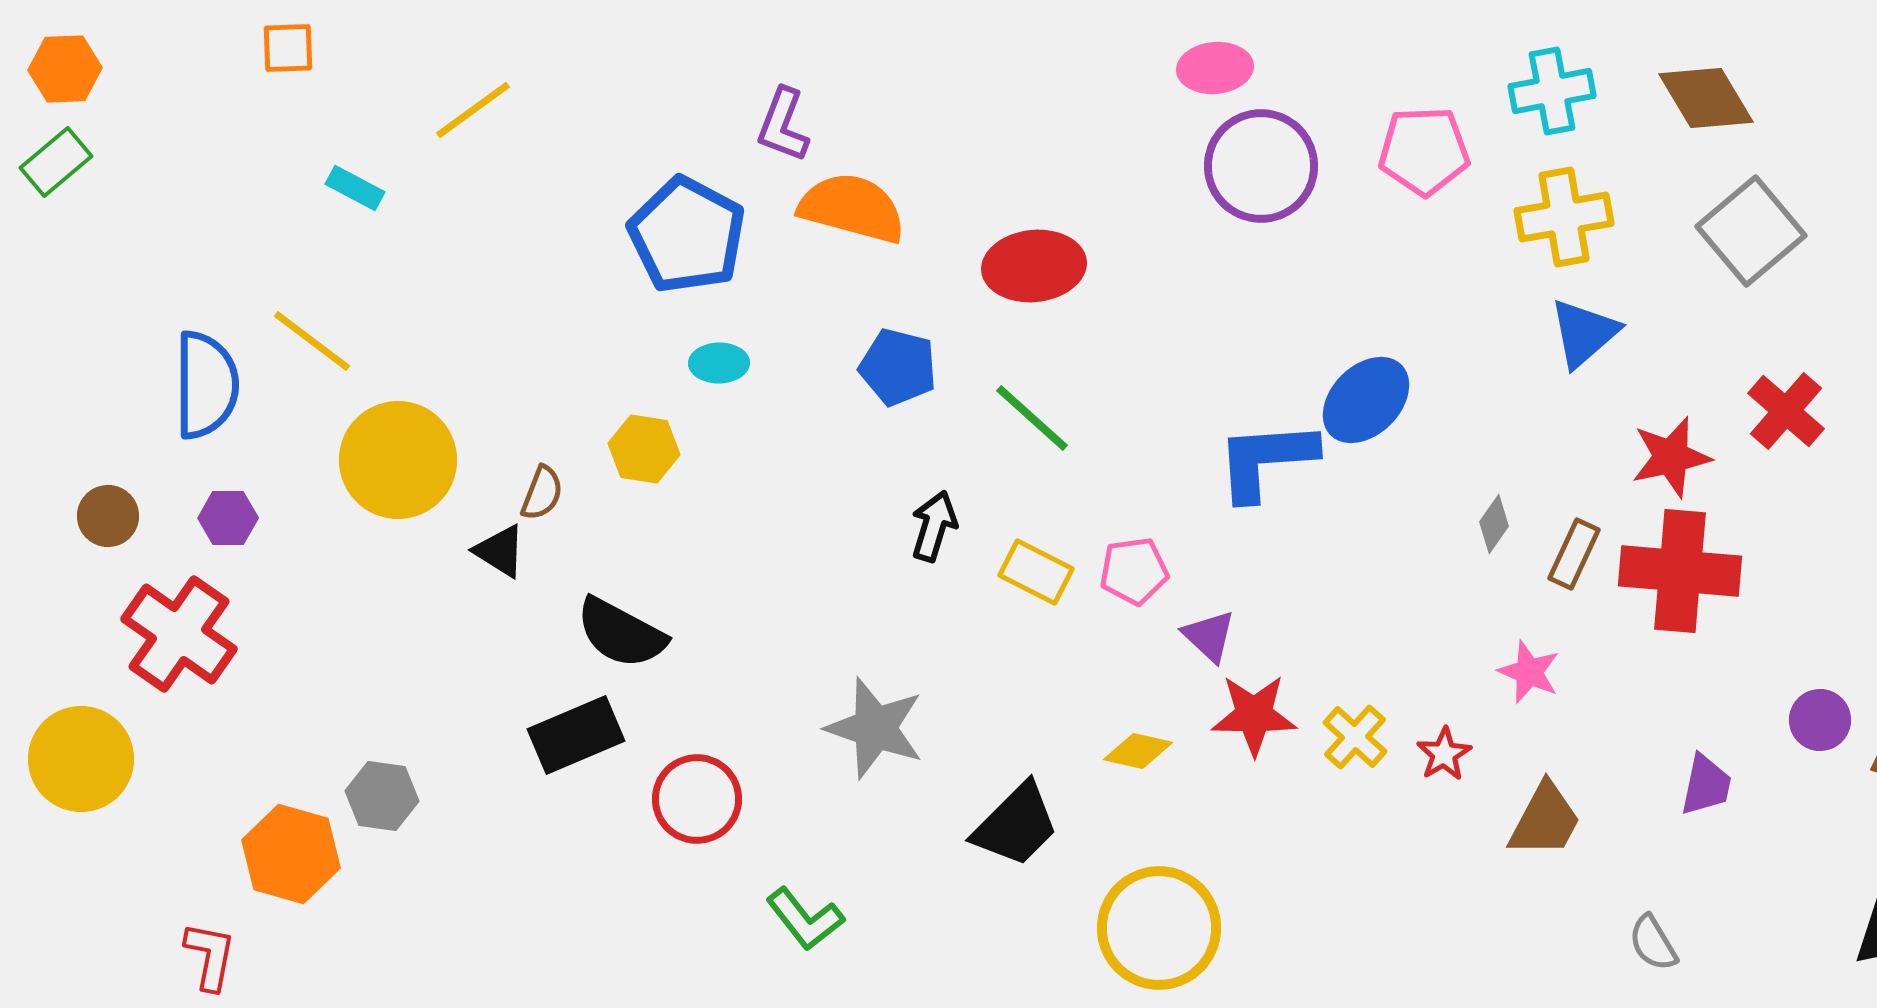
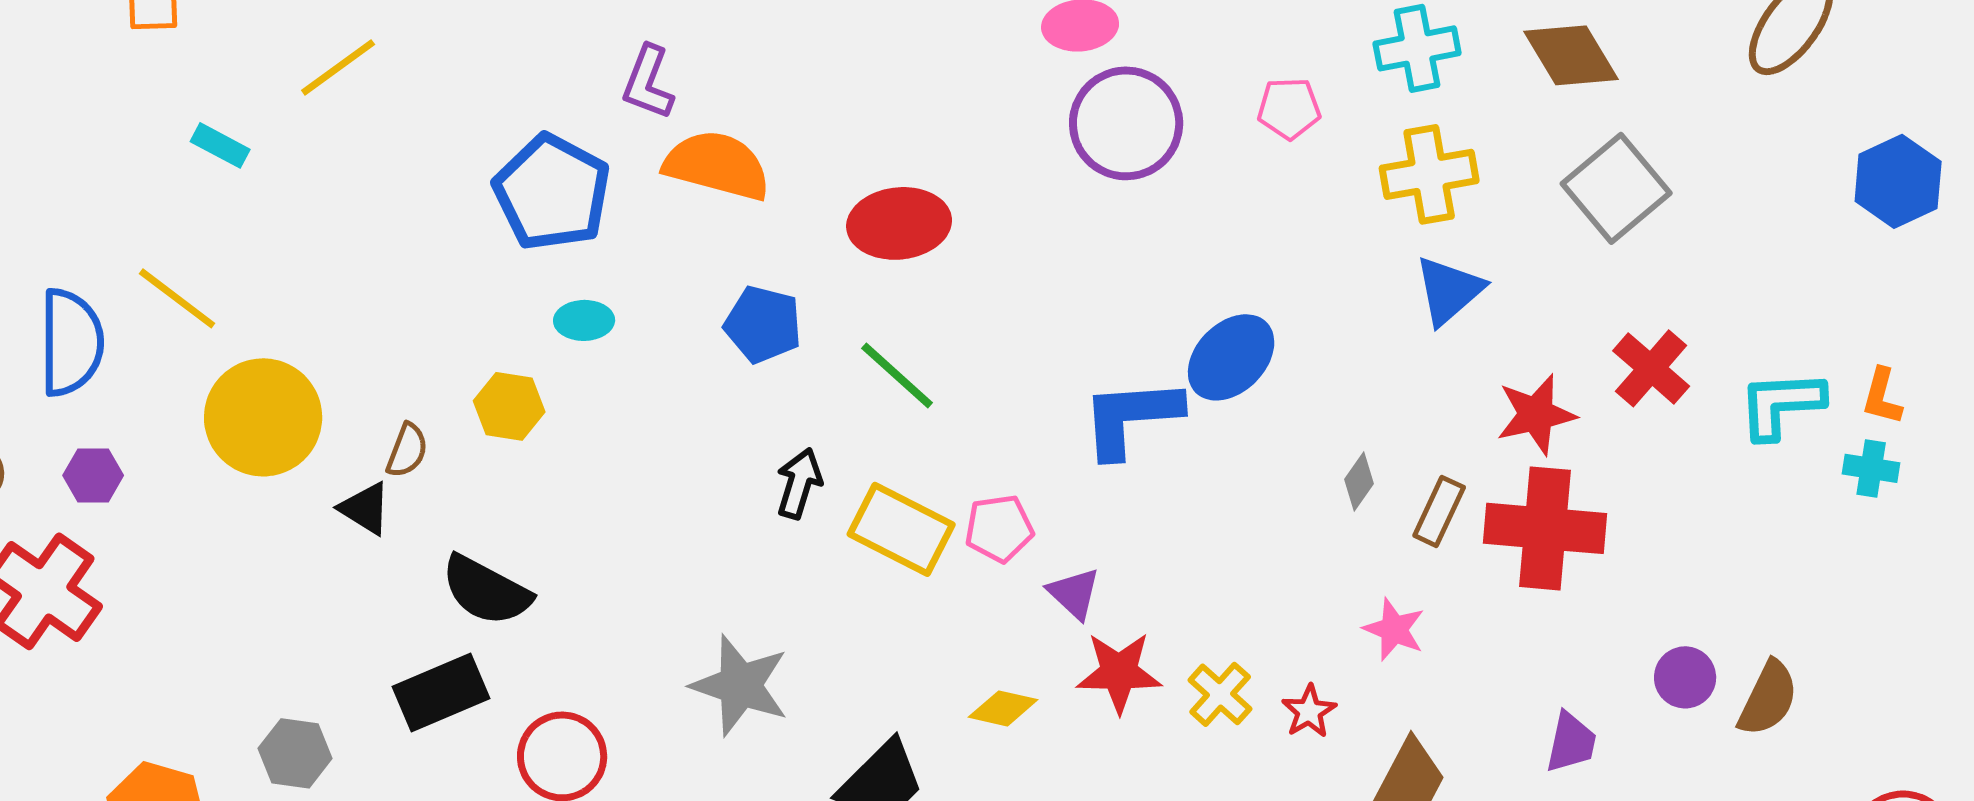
pink pentagon: (1424, 151) -> (1289, 108), size x0.7
yellow rectangle: (1036, 572) -> (901, 529), size x1.4
gray hexagon: (382, 796) -> (295, 753), moved

